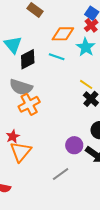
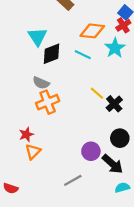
yellow line: (86, 84) -> (97, 93), moved
gray semicircle: (21, 87) -> (41, 83), size x0.7
orange triangle: (21, 152) -> (33, 152), size x0.7

